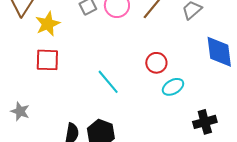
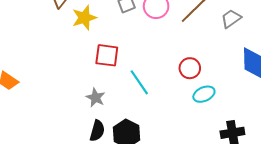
red square: (47, 60) -> (107, 55), moved
gray star: (20, 111) -> (96, 98), moved

